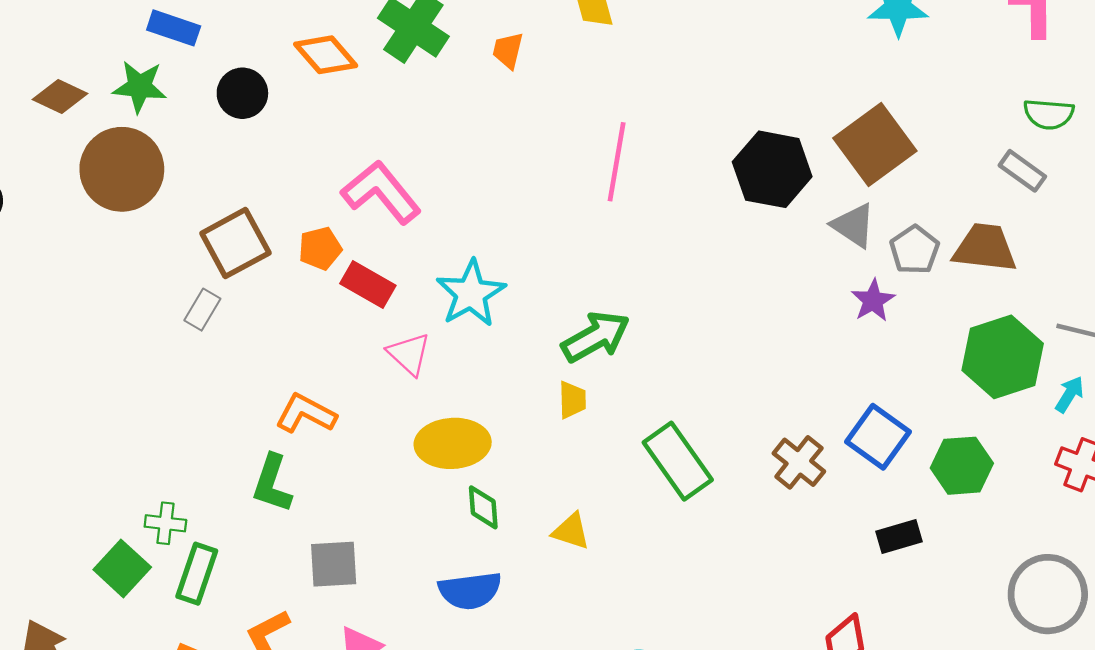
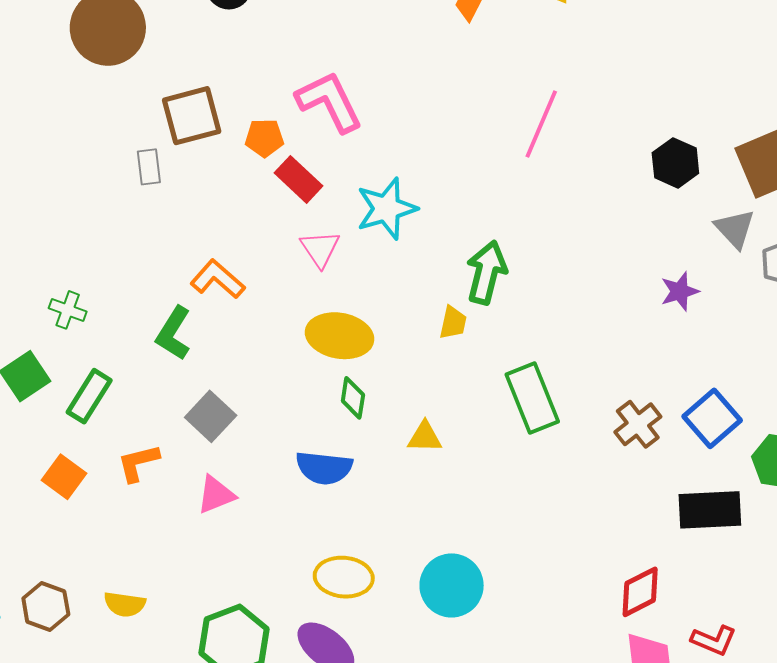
black hexagon: (772, 169) -> (675, 163), size x0.7
purple star: (873, 301) -> (680, 291), moved
gray rectangle: (202, 310) -> (149, 167), turned -51
green arrow: (596, 337) -> (486, 272), turned -60
green cross: (165, 523) -> (68, 310), moved
yellow triangle: (571, 531) -> (425, 437), turned -30
black rectangle: (899, 536) -> (710, 510), size x1.6
gray square: (334, 564) -> (211, 416), turned 33

